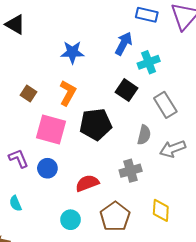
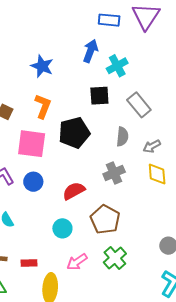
blue star: (72, 52) -> (42, 66), turned 30
black square: (127, 90) -> (99, 96), turned -30
gray arrow: (173, 149) -> (152, 146), size x0.7
yellow diamond: (161, 210) -> (157, 174), moved

